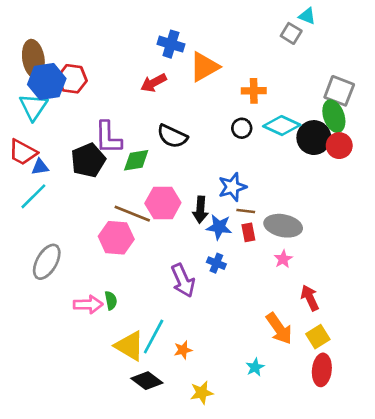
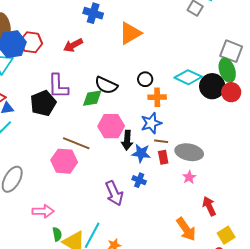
blue cross: (171, 44) -> (93, 13), moved
red arrow: (154, 83) -> (73, 45), moved
orange cross: (254, 91) -> (157, 97), moved
black circle: (242, 128) -> (145, 79), moved
green diamond: (136, 160) -> (92, 98), moved
pink hexagon: (163, 203) -> (111, 126), moved
green semicircle: (111, 300) -> (57, 234), moved
yellow square: (318, 337) -> (226, 235), moved

